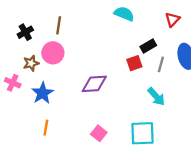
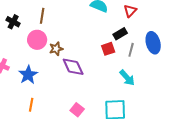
red triangle: (172, 20) -> (130, 11), moved
black cross: (25, 32) -> (13, 22), turned -32
brown star: (31, 63) -> (56, 49), moved
purple diamond: (94, 84) -> (73, 67), turned 70

